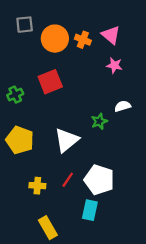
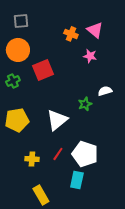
orange circle: (55, 39) -> (18, 50), moved
pink star: (114, 65) -> (90, 56), moved
yellow pentagon: (20, 140) -> (17, 120), turned -30

